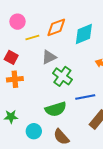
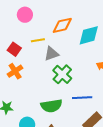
yellow line: (32, 37) -> (38, 40), moved
orange cross: (15, 79) -> (15, 71), turned -35

